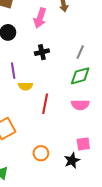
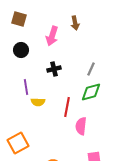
red line: (45, 104) -> (67, 107), moved
pink semicircle: (80, 105) -> (81, 126), moved, turned 96

